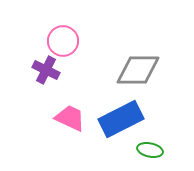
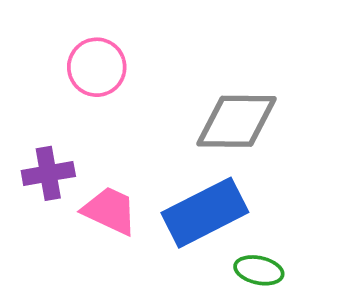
purple cross: (46, 70) -> (48, 173), moved, turned -36

